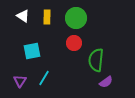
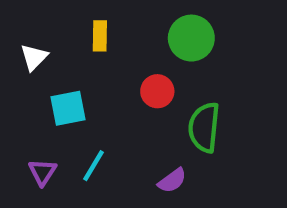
white triangle: (23, 16) -> (34, 57), moved, turned 40
green circle: (76, 18) -> (191, 38), moved
purple semicircle: (106, 82) -> (172, 181), moved

